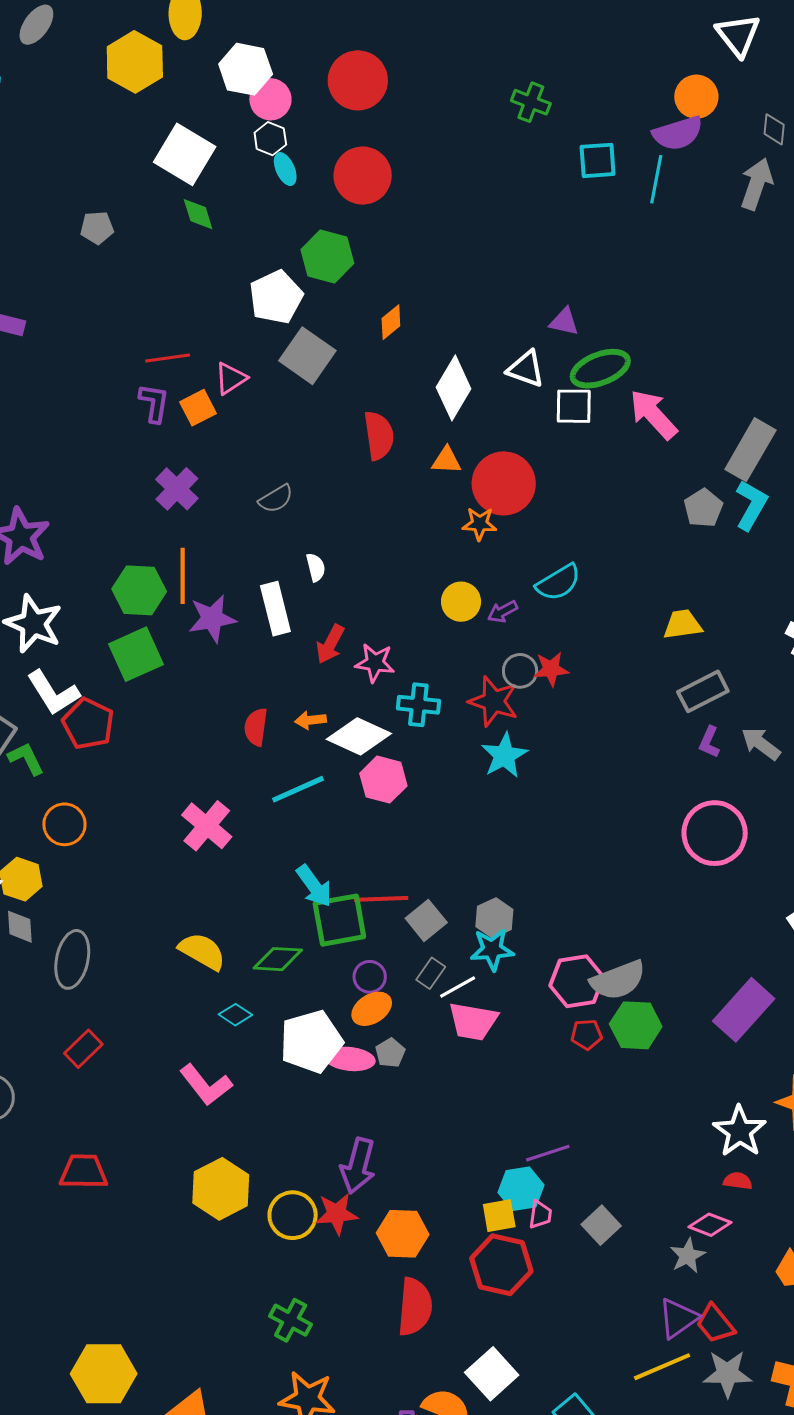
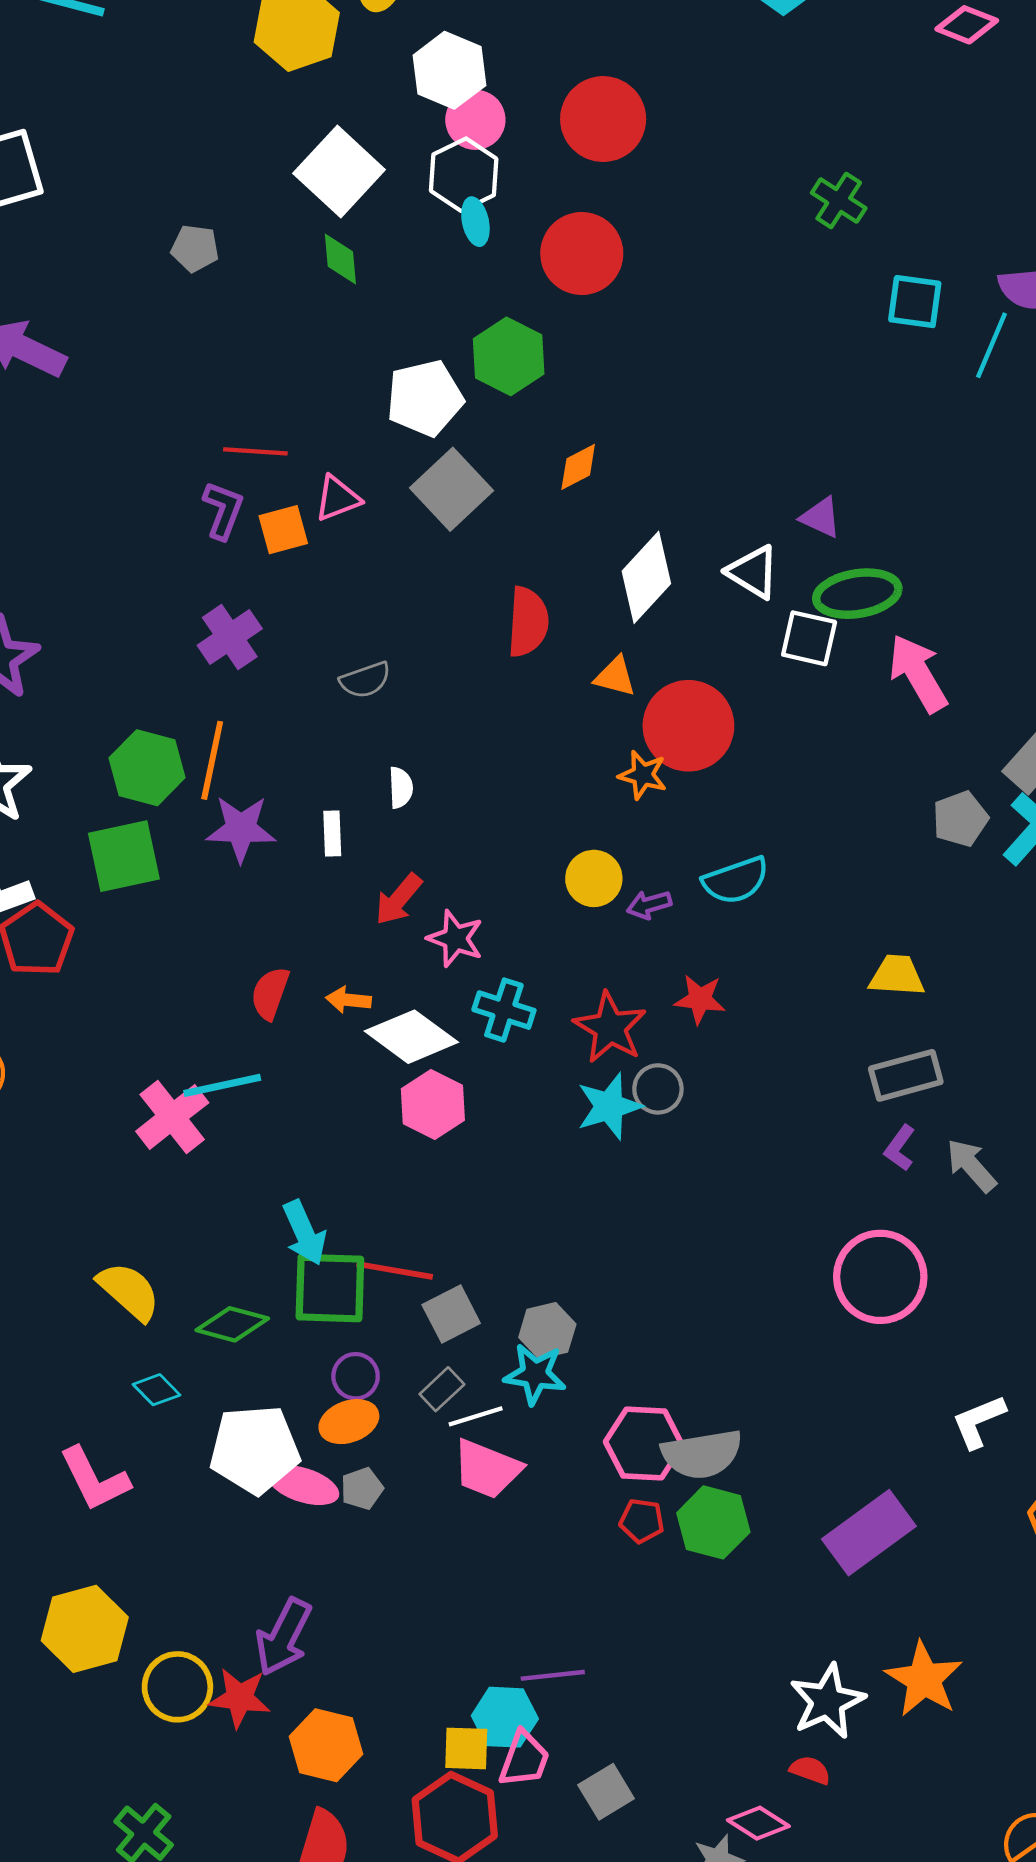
white hexagon: (270, 139) -> (464, 175), size x1.5
white rectangle: (275, 609) -> (332, 834), size x0.6
gray circle: (520, 671) -> (658, 1089), moved
cyan line: (298, 789) -> (222, 1085), moved
pink trapezoid: (540, 1215) -> (524, 1759), size x1.4

